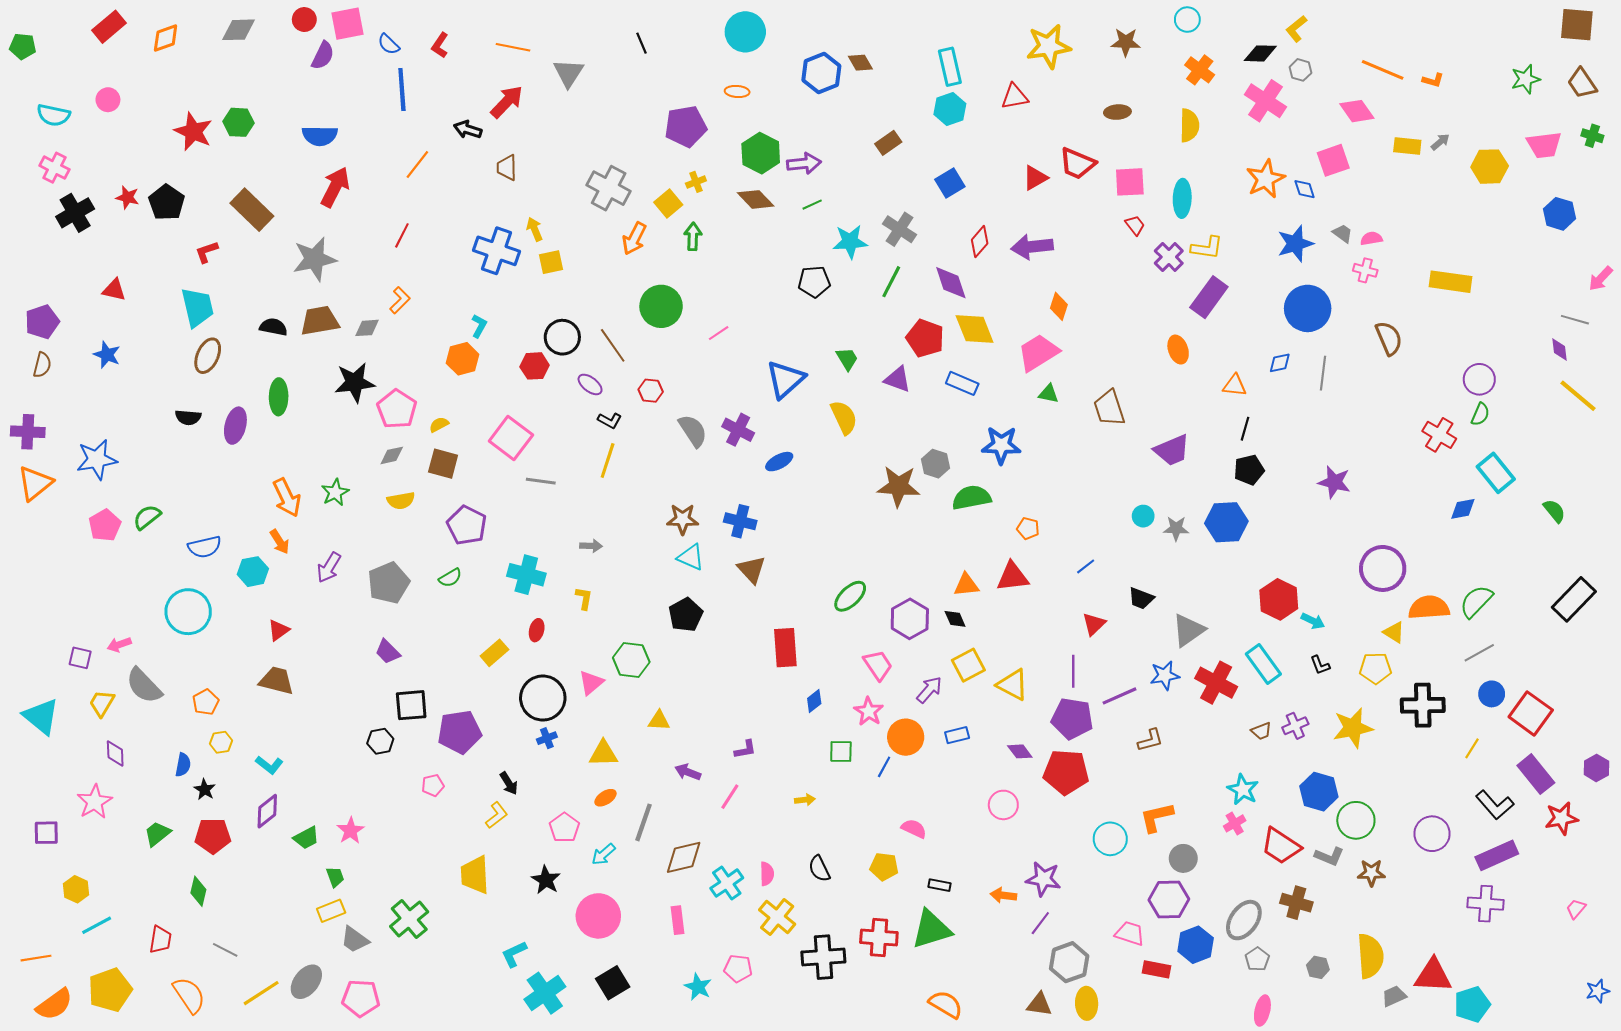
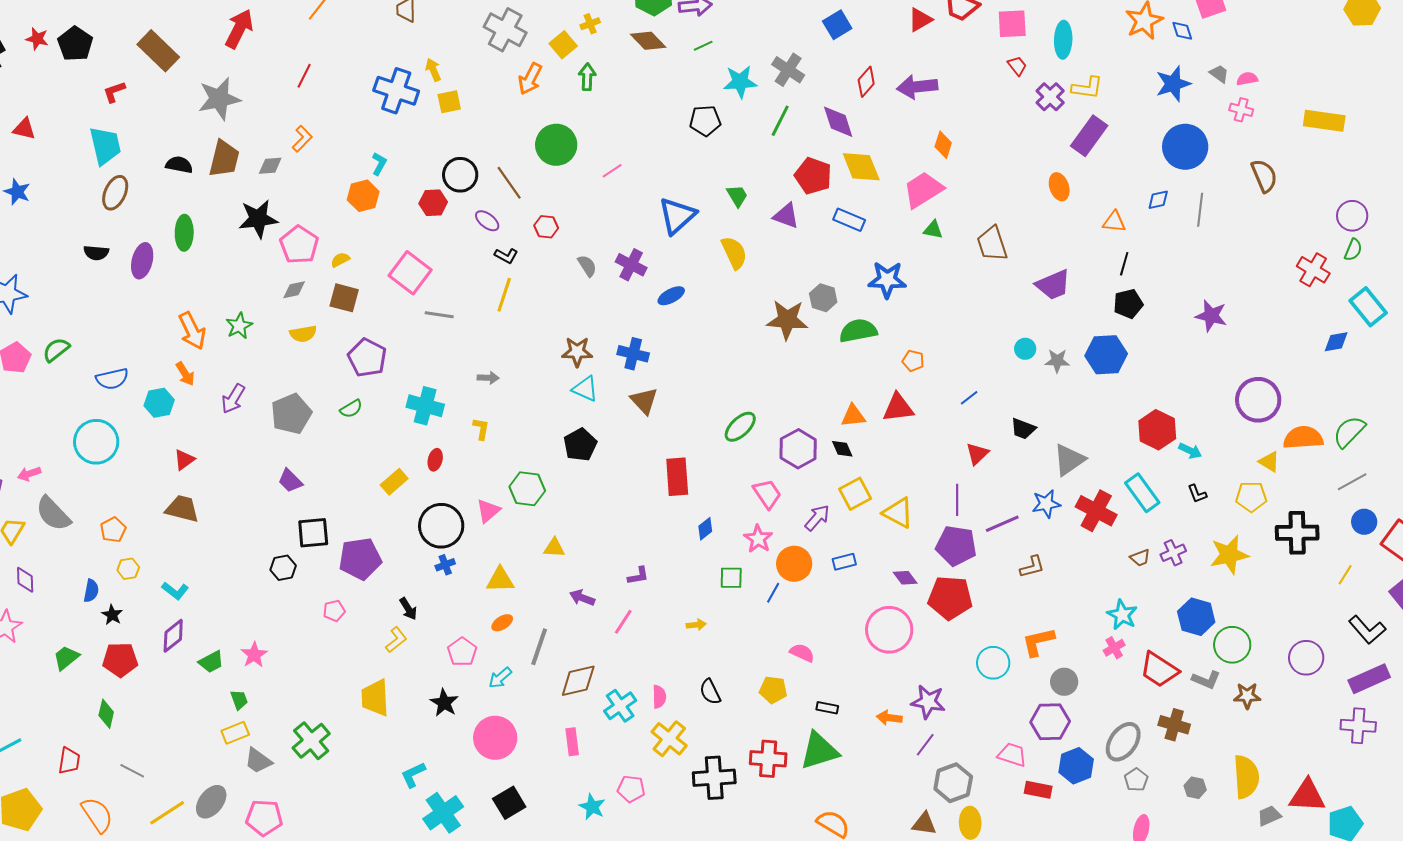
brown trapezoid: (320, 321) -> (224, 159), turned 114
gray semicircle: (693, 431) -> (587, 266), size x0.7
pink circle: (1003, 805) -> (889, 630), size x1.6

